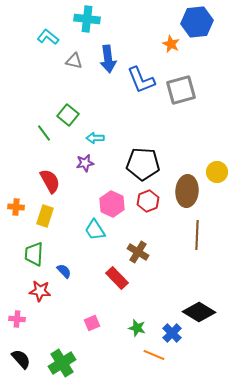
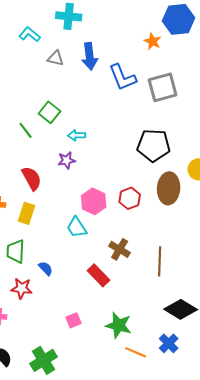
black pentagon: (143, 164) -> (154, 145), moved
brown line: (197, 235) -> (160, 261), moved
green star: (137, 328) -> (119, 325), size x1.5
blue cross: (172, 333) -> (169, 343), moved

